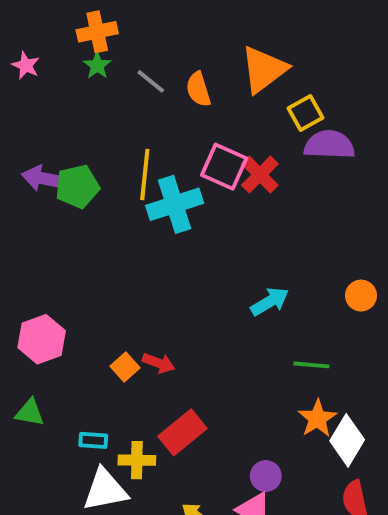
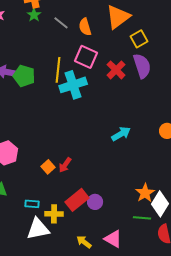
purple semicircle: (329, 145) -> (142, 66), moved, turned 70
pink square: (224, 167) -> (86, 57), moved
green pentagon: (77, 186) -> (24, 76), turned 30
red arrow: (159, 363) -> (65, 165), turned 105
green line: (311, 365) -> (142, 218), moved
purple circle: (266, 476) -> (95, 202), moved

